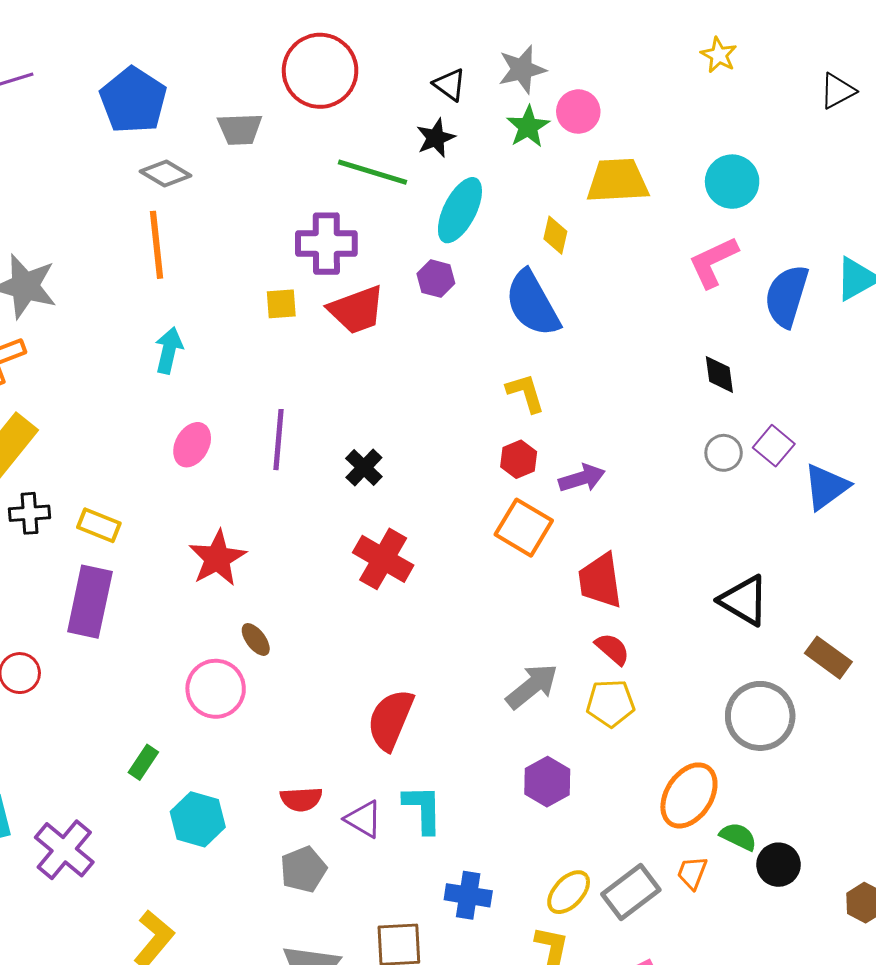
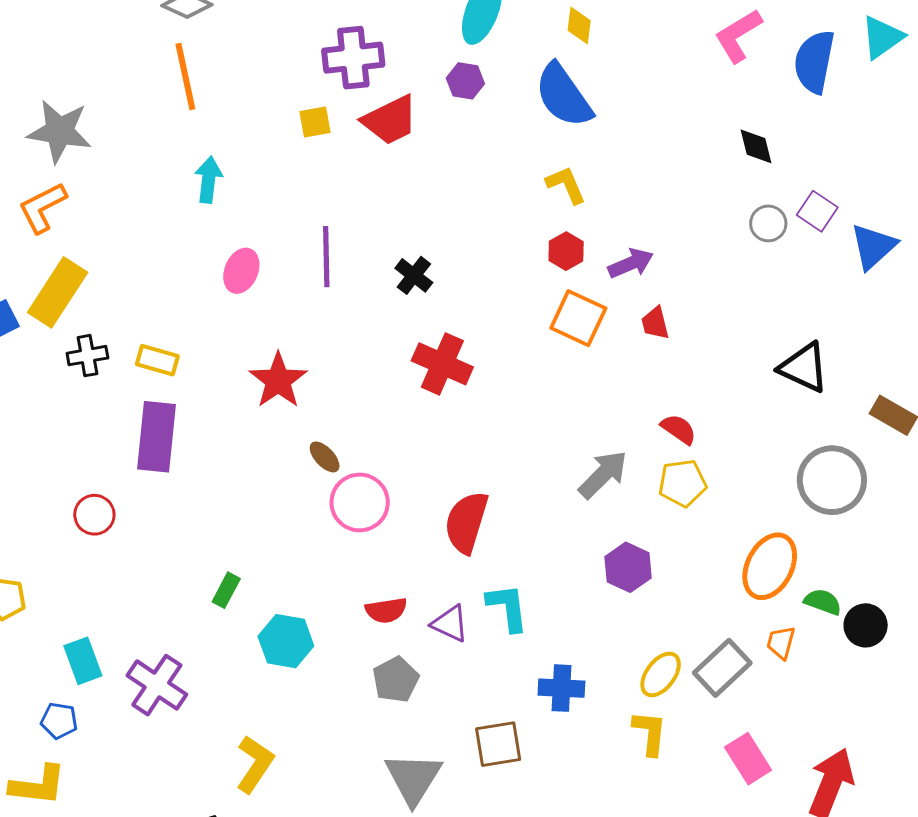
red trapezoid: (600, 581) -> (655, 323), moved, size x0.6
pink circle: (216, 689) -> (360, 502), moved

